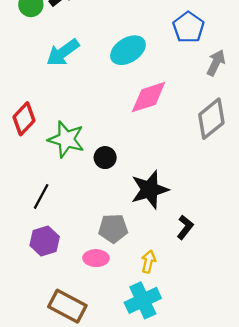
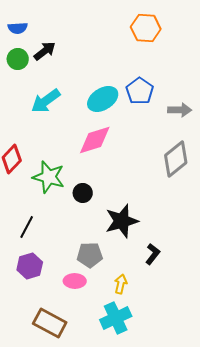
blue pentagon: (189, 27) -> (140, 91), moved
gray arrow: (216, 63) -> (180, 110), turned 65
pink diamond: (149, 97) -> (95, 140), moved

